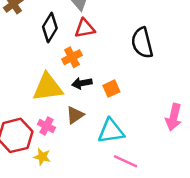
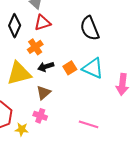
pink cross: (46, 126) -> (40, 116), moved
cyan triangle: (111, 131) -> (93, 68), moved, turned 40

